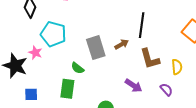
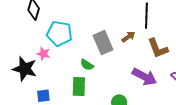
purple arrow: (134, 86) -> (144, 77), size x1.4

